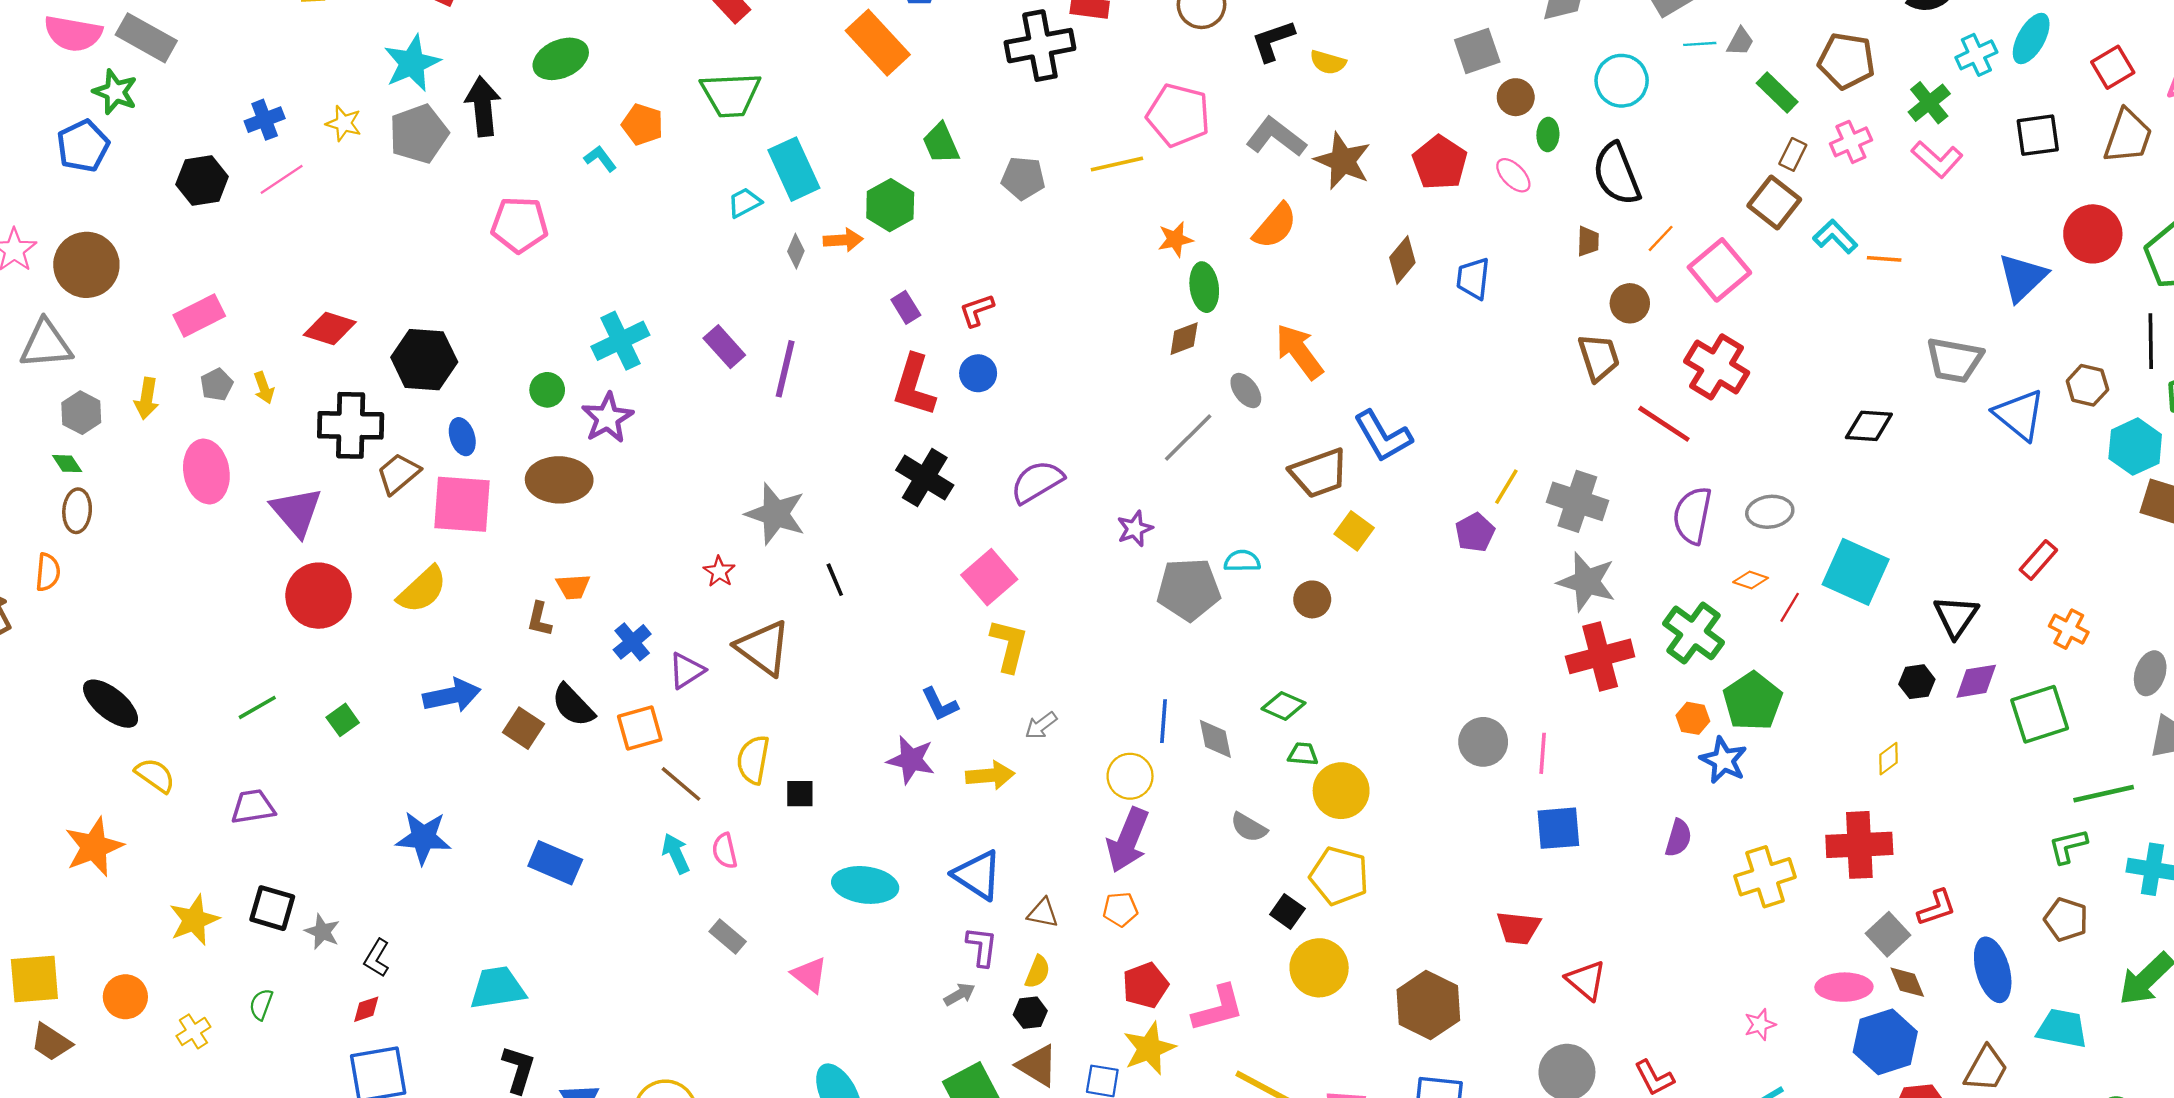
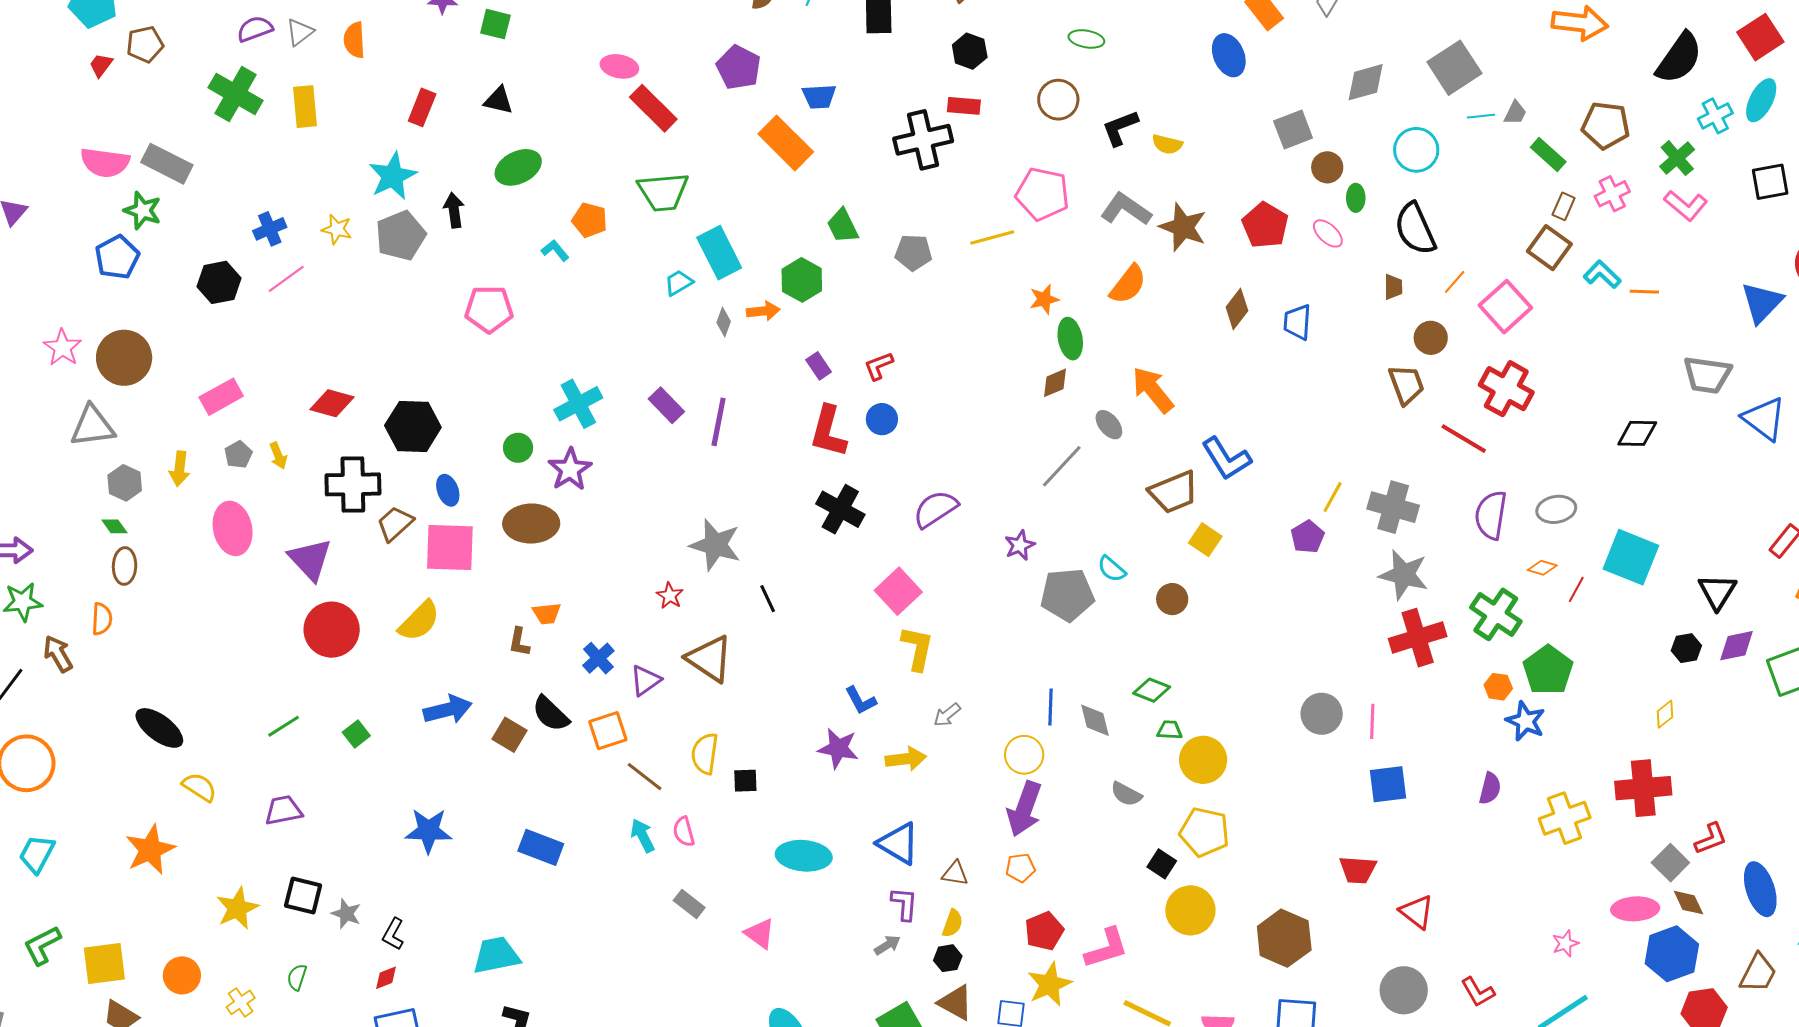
black arrow: (483, 106) -> (454, 210), size x0.7
cyan semicircle: (1242, 561) -> (1112, 569), turned -136

